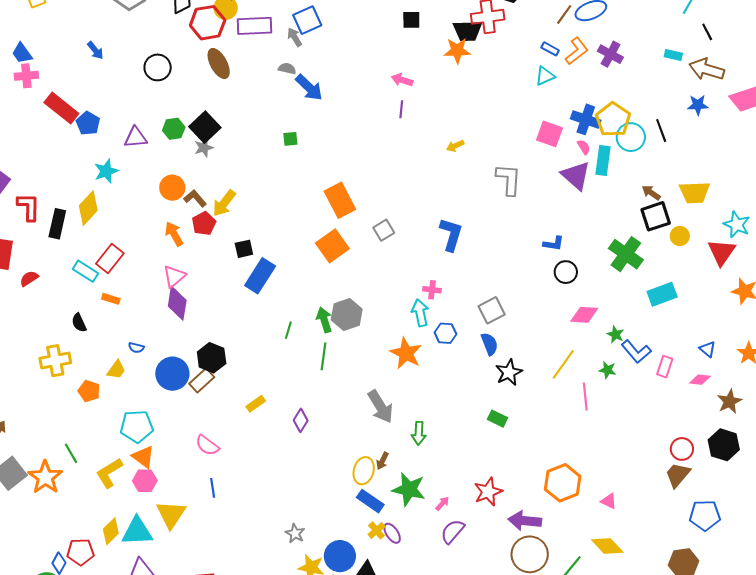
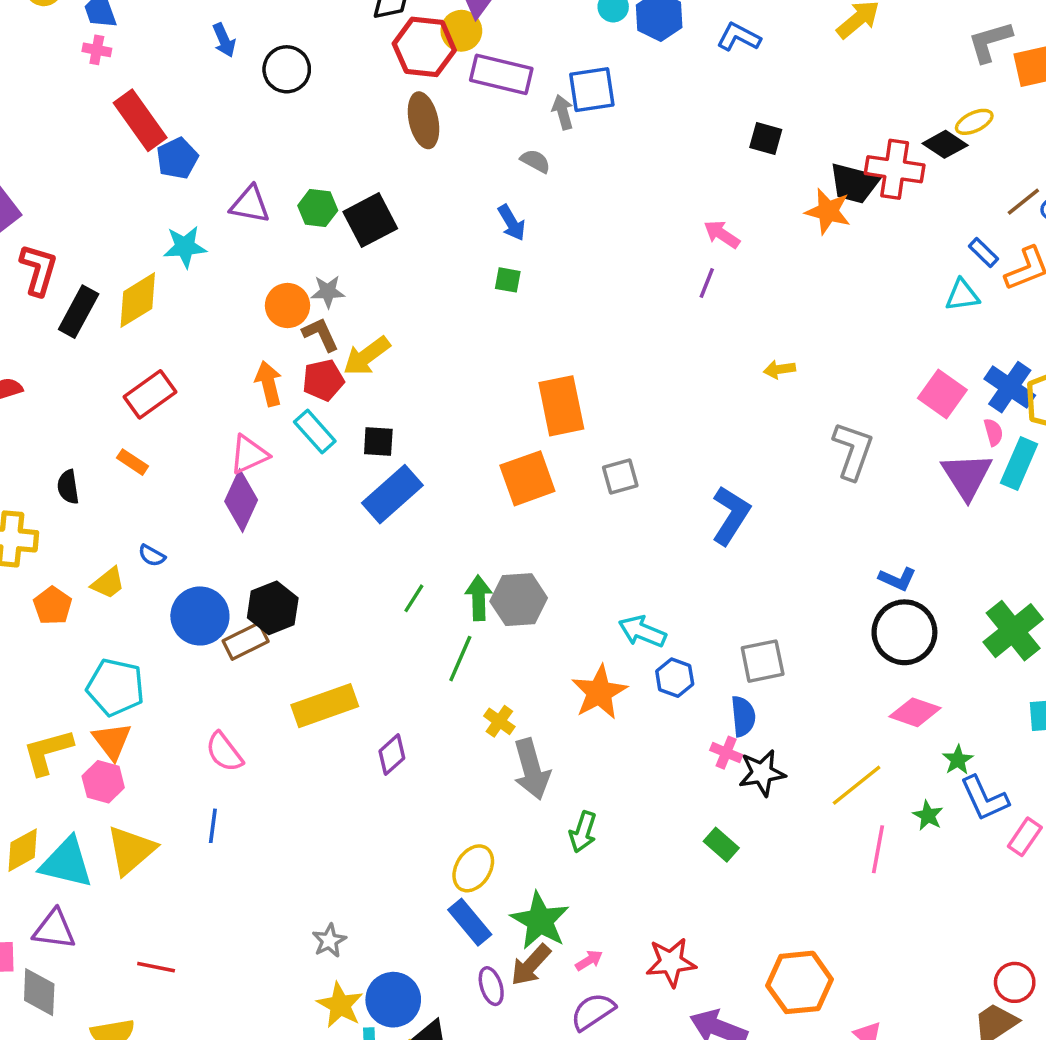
black circle: (158, 67) -> (287, 69), moved
pink cross: (26, 76) -> (97, 50), size x0.7
blue arrow: (309, 88) -> (512, 223), moved, size x0.7
gray star: (204, 148) -> (328, 292), moved
cyan rectangle: (86, 271) -> (315, 432), moved
black circle: (566, 272) -> (904, 632), size x1.6
pink cross: (432, 290) -> (726, 753), moved
cyan arrow: (420, 313) -> (642, 631), turned -72
yellow rectangle: (256, 404) -> (325, 706), size x1.8
brown arrow: (382, 461) -> (531, 965), moved, size x1.5
yellow cross: (377, 530) -> (499, 721), moved, turned -30

